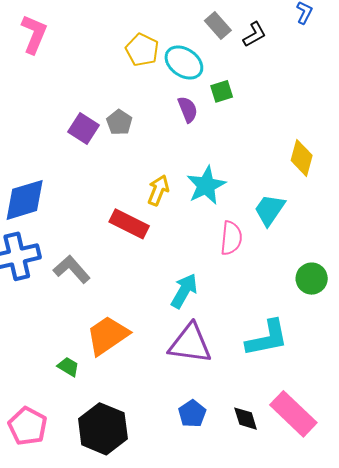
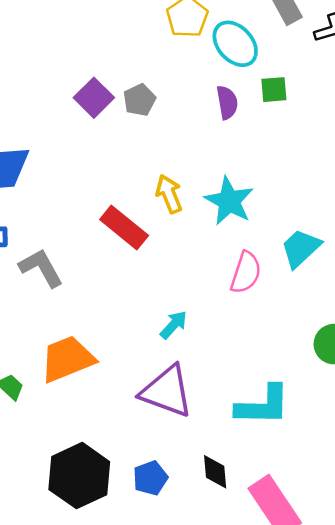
cyan star: (206, 185) -> (229, 201), turned -30
yellow arrow: (158, 190) -> (169, 194), turned -56
cyan arrow: (184, 291) -> (174, 325), size x0.7
black diamond: (246, 419) -> (215, 472), moved
black hexagon: (103, 429) -> (79, 476), moved

